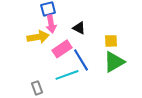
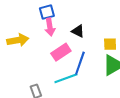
yellow arrow: (38, 37) -> (18, 40), moved
blue line: (81, 60) -> (80, 63), turned 50

